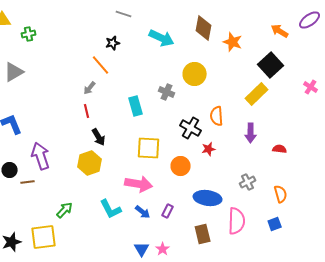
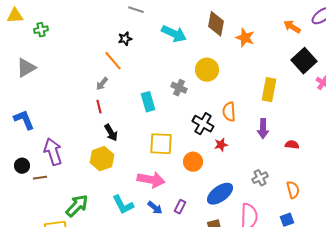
black square: (271, 65) -> (304, 61), moved
yellow rectangle: (257, 94) -> (269, 90), turned -35
blue ellipse: (208, 198) -> (220, 194), turned -44
green arrow: (65, 210) -> (77, 206), size x1.4

